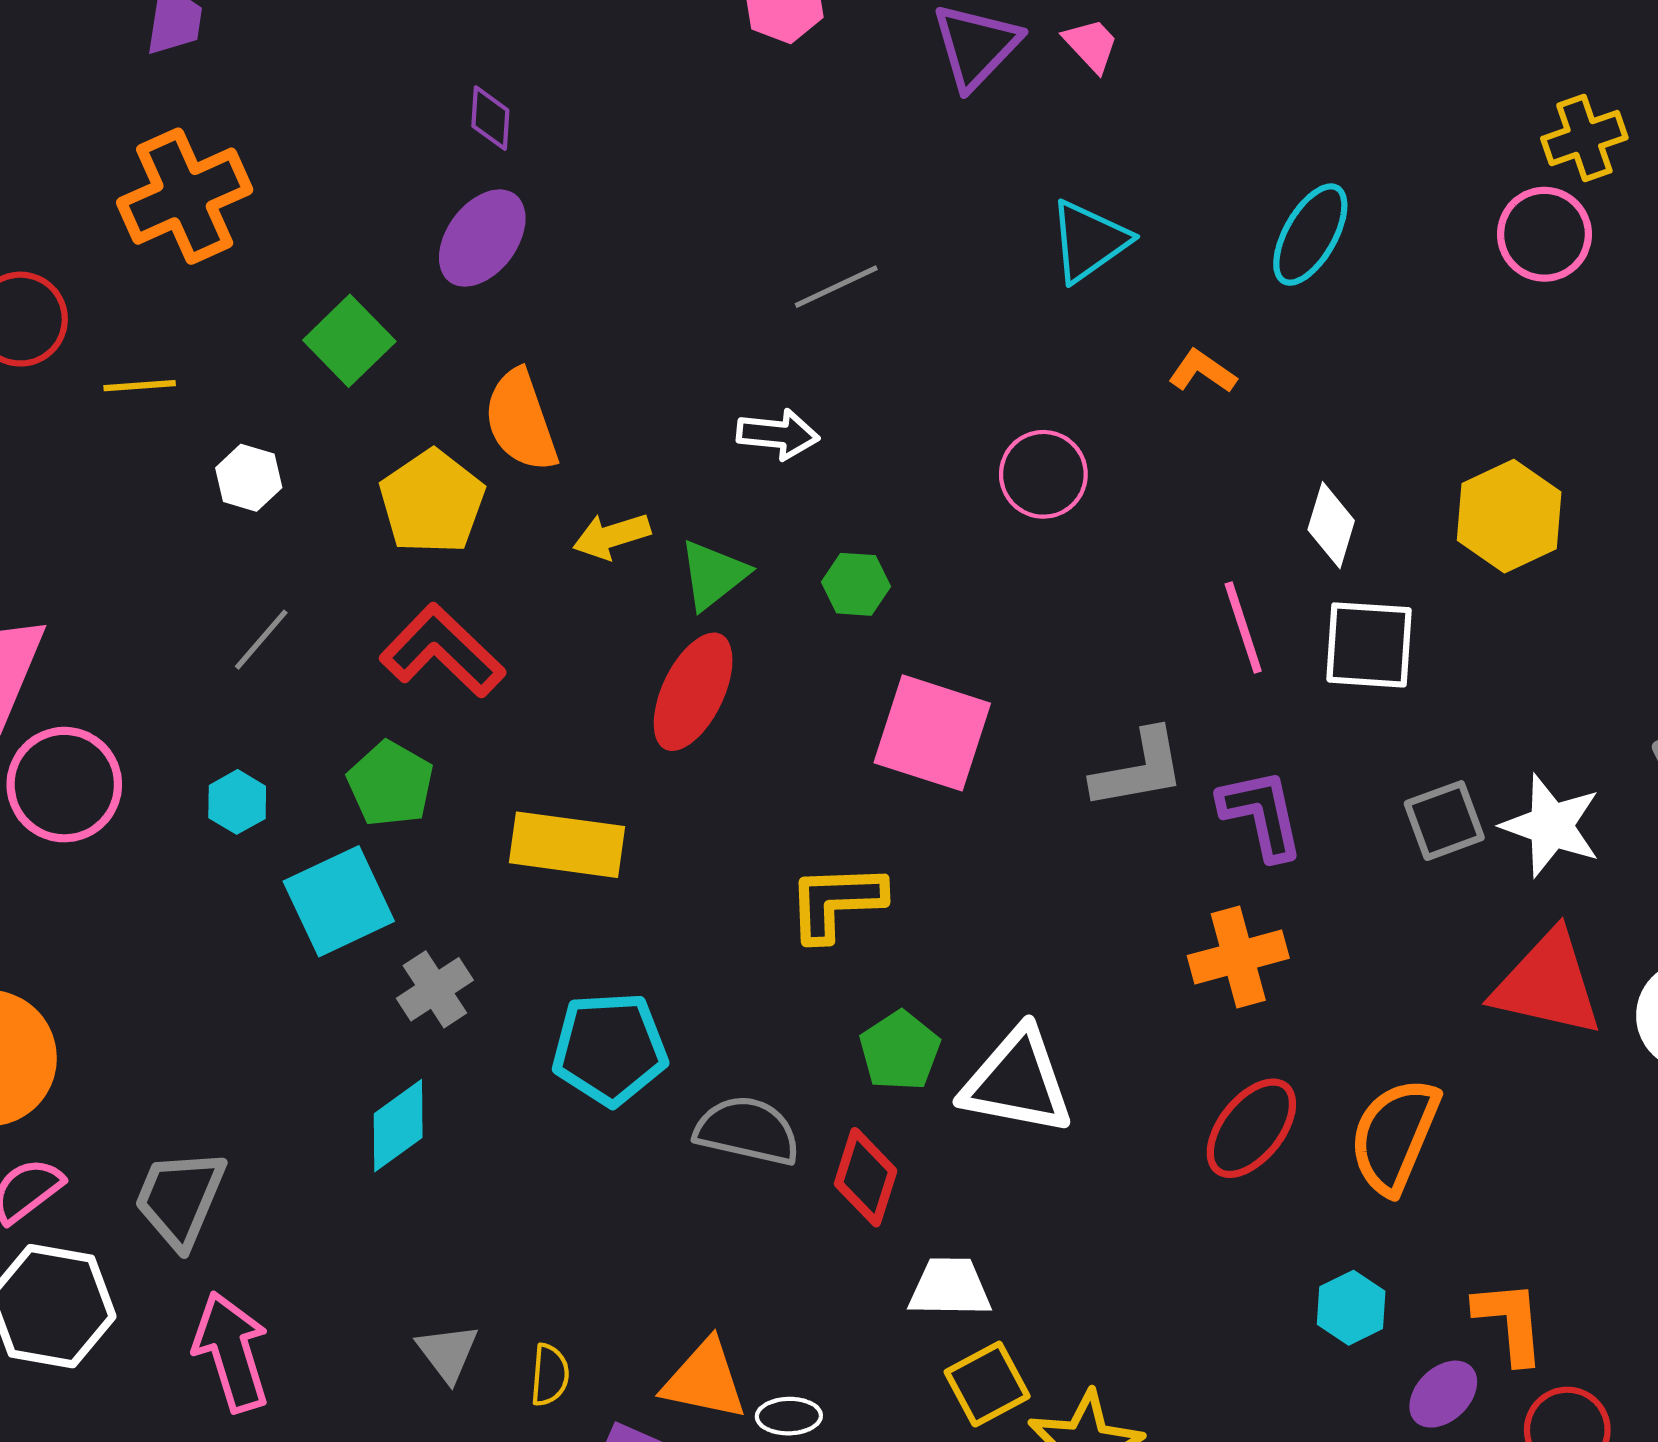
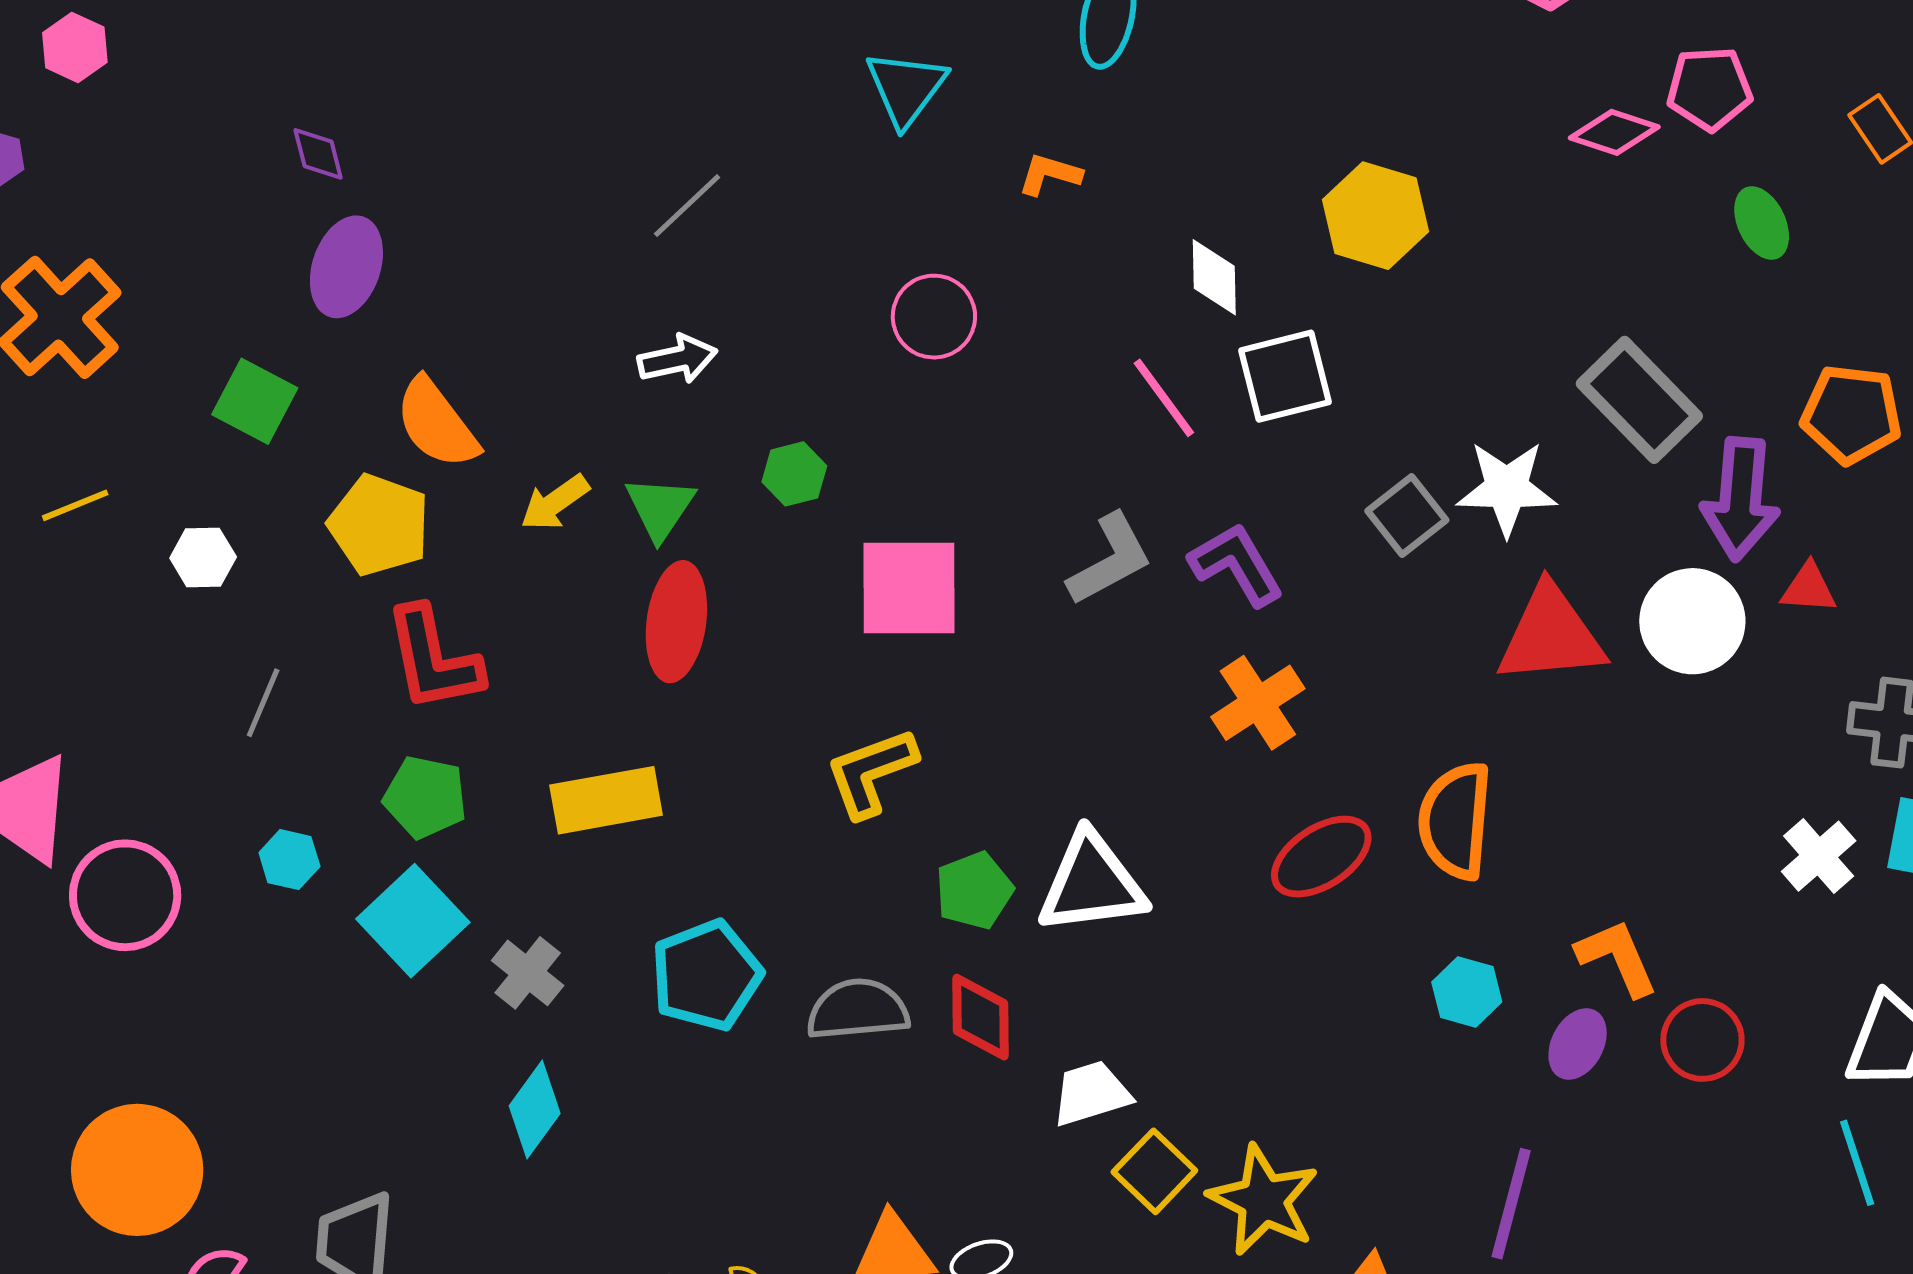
red L-shape: (442, 651) -> (433, 659), turned -127
green pentagon: (900, 1051) -> (974, 890), turned 30
red ellipse: (1251, 1128) -> (1321, 857), turned 36

